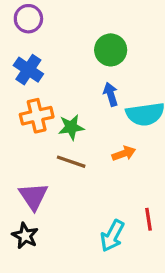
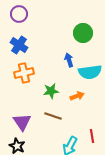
green circle: (111, 50) -> (83, 33), moved
green star: (71, 127) -> (51, 91), moved
brown line: (71, 162) -> (53, 116), moved

